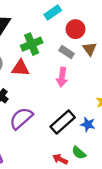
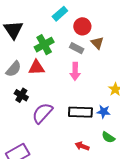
black rectangle: (63, 122) -> (80, 112), turned 50
green semicircle: (79, 153) -> (108, 137), moved

